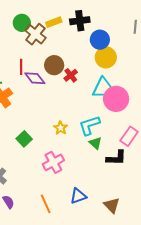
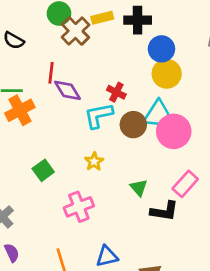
brown circle: (54, 65) -> (133, 125), moved
red cross: (71, 75) -> (116, 92), turned -32
cyan L-shape: (89, 125) -> (99, 116), moved

